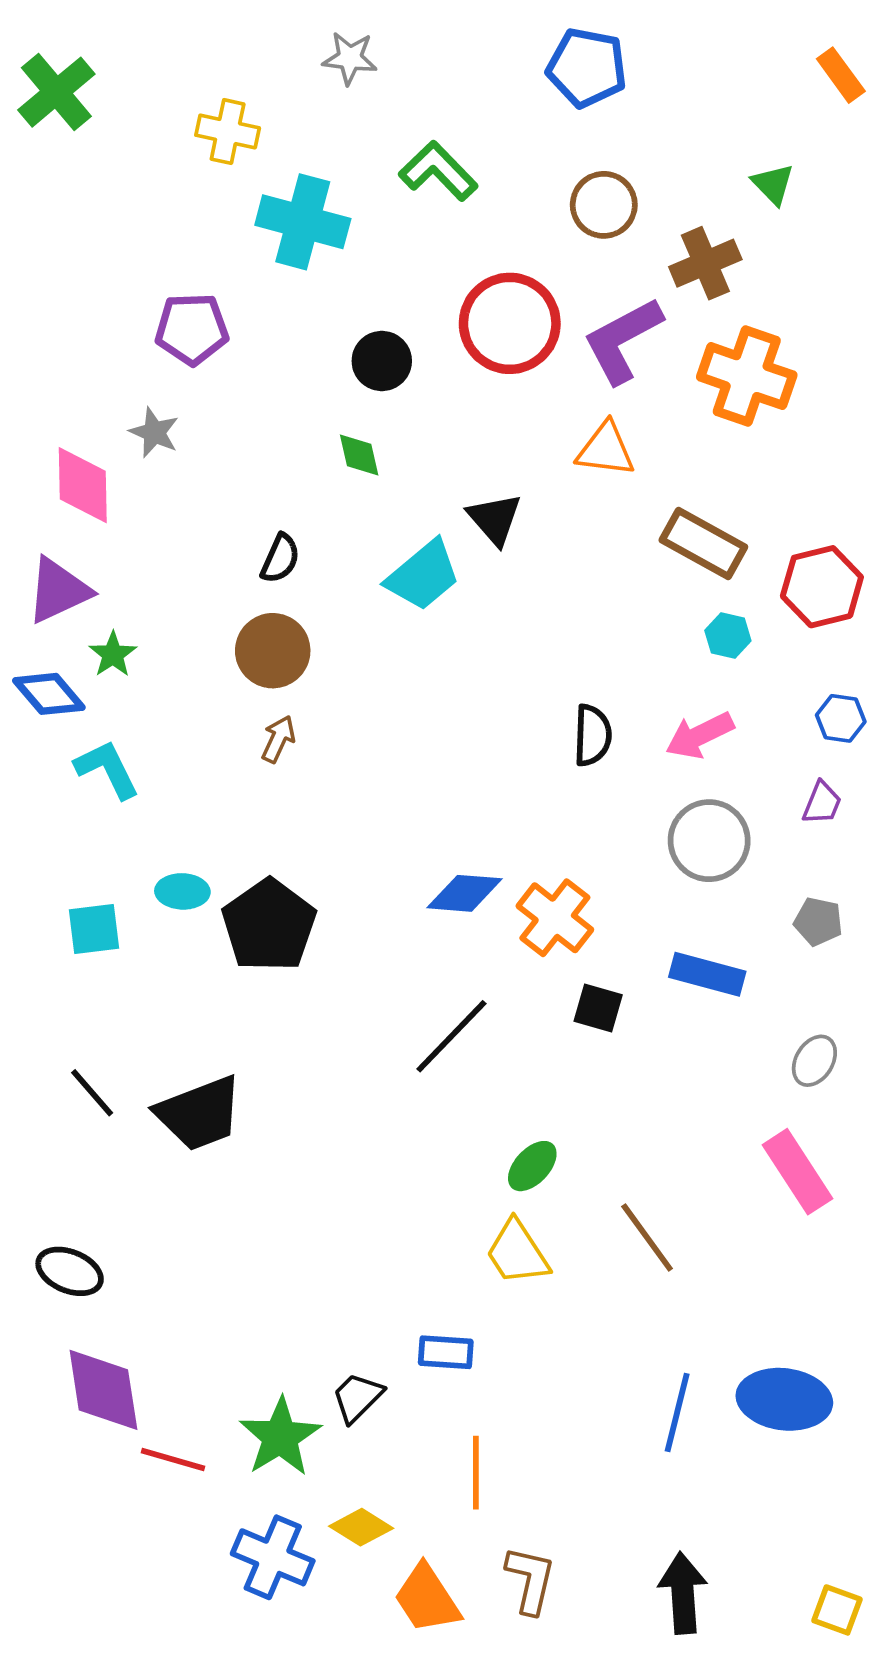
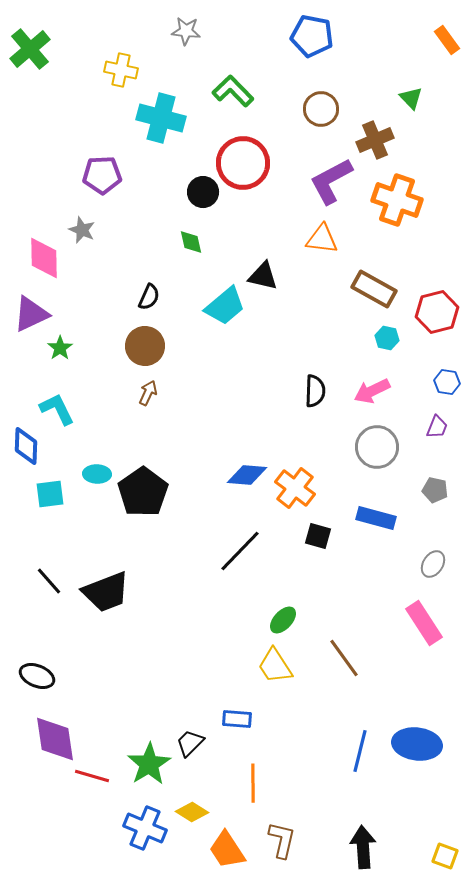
red circle: (510, 323) -> (243, 163), moved
black triangle: (495, 519) -> (263, 276), turned -36
blue diamond: (49, 694) -> (26, 446), moved, turned 42

